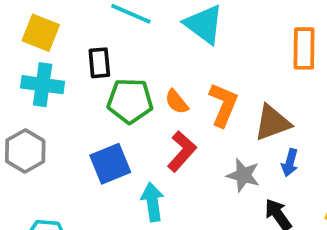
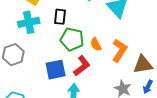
cyan cross: (43, 85) -> (29, 22), turned -30
red L-shape: (182, 151) -> (82, 66), moved

